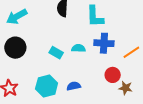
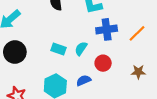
cyan semicircle: (78, 48) -> (81, 49), moved, turned -48
red circle: (113, 75) -> (103, 63), moved

